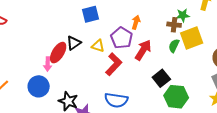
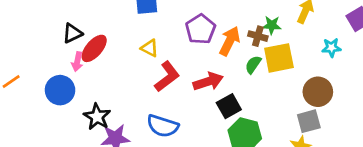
orange arrow: (136, 22) -> (230, 41), moved, size x1.5
purple pentagon: (122, 38) -> (200, 29), moved
black triangle: (74, 43) -> (72, 33), moved
red arrow: (143, 50) -> (208, 81), moved, turned 30

